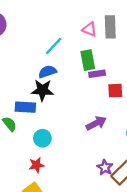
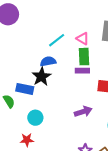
pink triangle: (90, 29) -> (83, 39), moved
purple rectangle: (97, 74) -> (82, 71), moved
black star: (42, 90) -> (41, 77), turned 30

